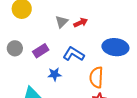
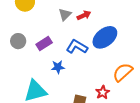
blue ellipse: (115, 47) -> (105, 37), moved, turned -45
orange semicircle: (96, 77) -> (123, 72), moved, turned 45

